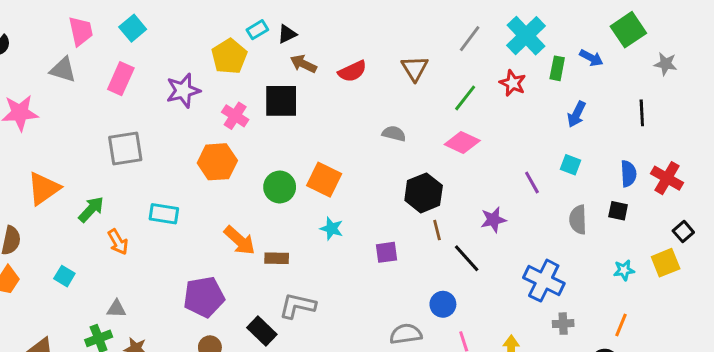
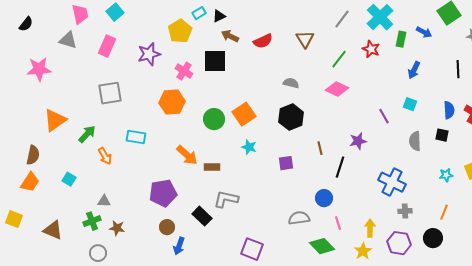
orange square: (324, 180) -> (244, 114), turned 30
black hexagon: (424, 193) -> (291, 117), moved
black line: (467, 258) -> (340, 167), turned 60

